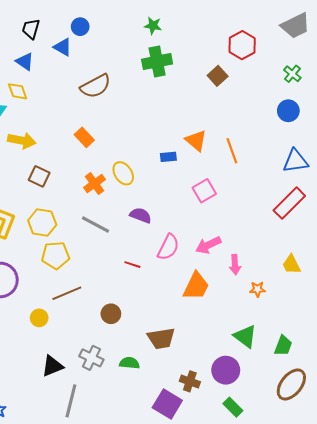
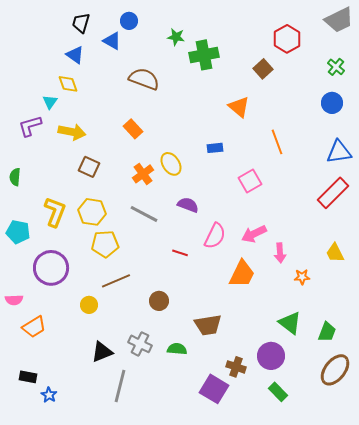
green star: (153, 26) -> (176, 37), moved
brown semicircle: (96, 86) -> (144, 79), turned -132
orange triangle: (196, 140) -> (239, 107), moved

